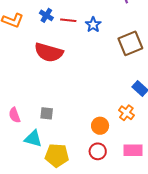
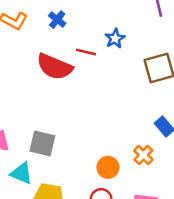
red line: (68, 20) -> (86, 52), moved
gray square: (47, 113) -> (42, 143), size x1.5

